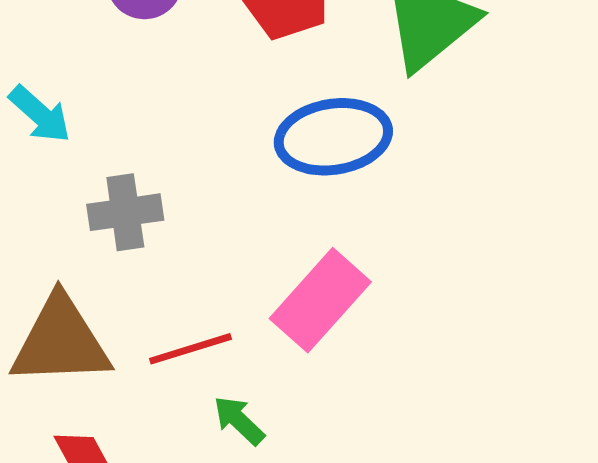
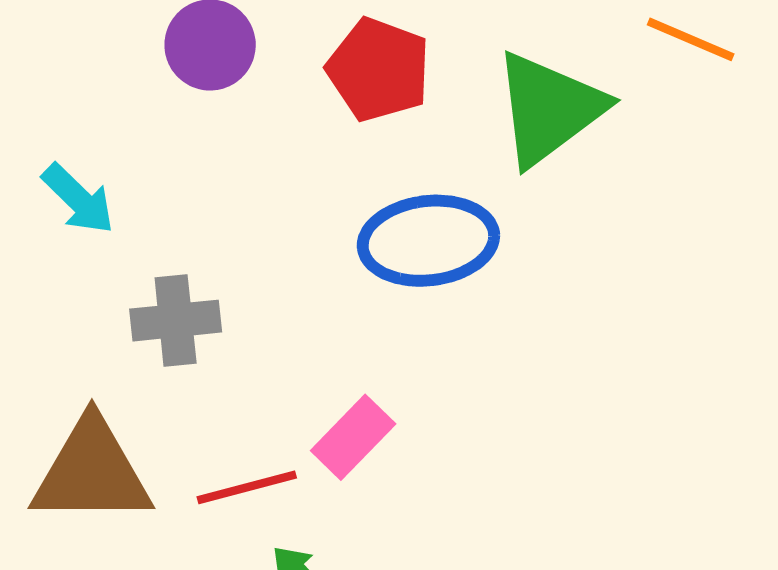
pink rectangle: (320, 300) -> (353, 437), moved, size x0.7

